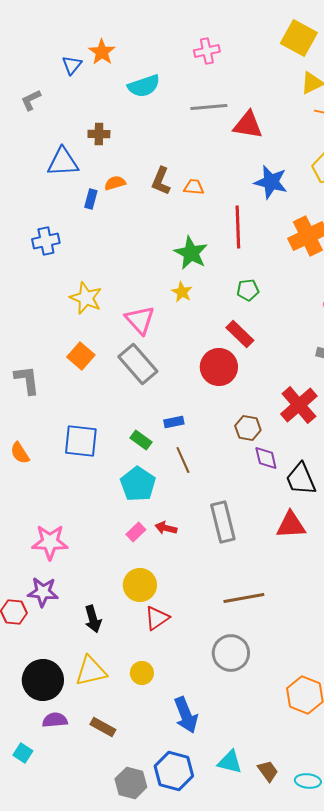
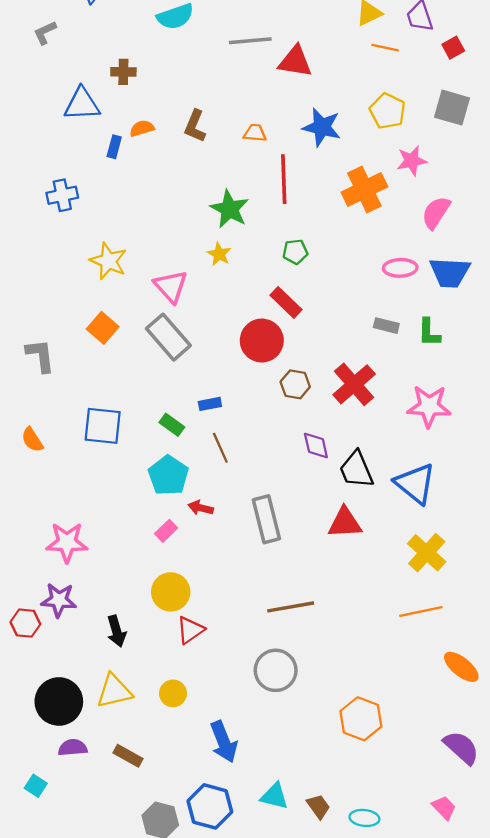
orange trapezoid: (194, 187) -> (255, 133), moved
brown hexagon: (248, 428) -> (295, 384), moved
red arrow: (166, 528) -> (201, 508), moved

